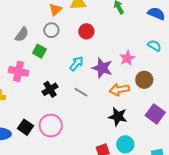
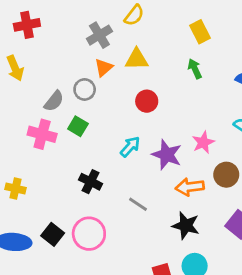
gray circle: (51, 30) -> (85, 89), moved
pink cross: (19, 71) -> (42, 134), moved
black cross: (50, 89) -> (90, 182), turned -35
gray line: (81, 92) -> (138, 204), moved

